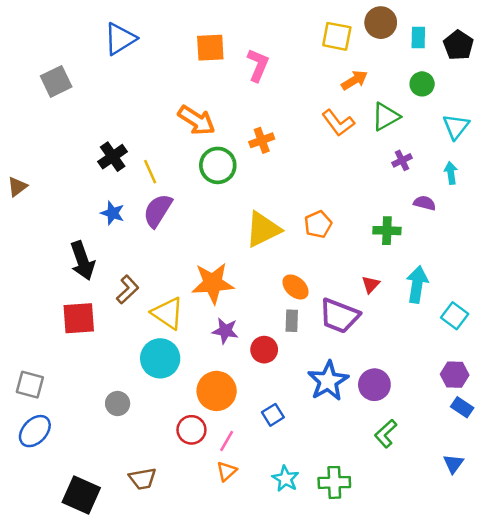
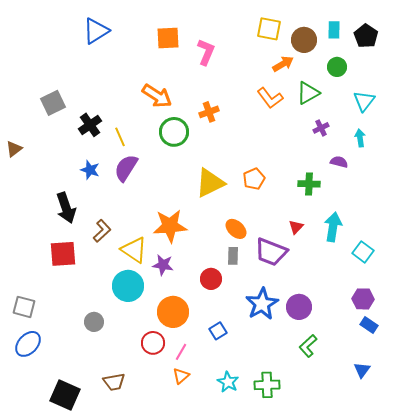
brown circle: (381, 23) -> (304, 40), moved
gray square: (56, 81) -> (53, 103), moved
purple star: (225, 331) -> (163, 265), moved

